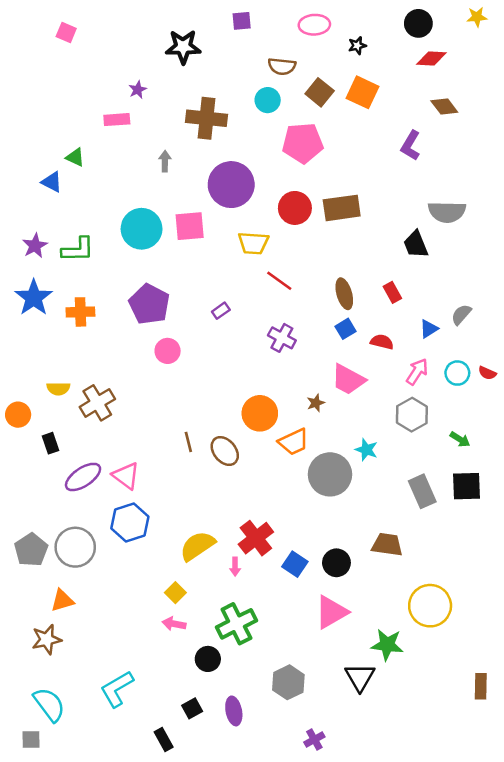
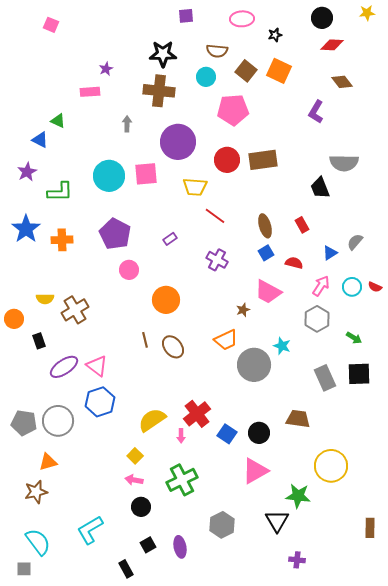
black star: (183, 47) -> (163, 54), moved
purple star: (35, 246) -> (27, 172), moved
orange circle: (260, 413) -> (166, 300), moved
gray pentagon: (31, 550) -> (24, 423), turned -30
black circle: (208, 659) -> (141, 507), moved
purple cross: (314, 740) -> (297, 560), moved, turned 35

